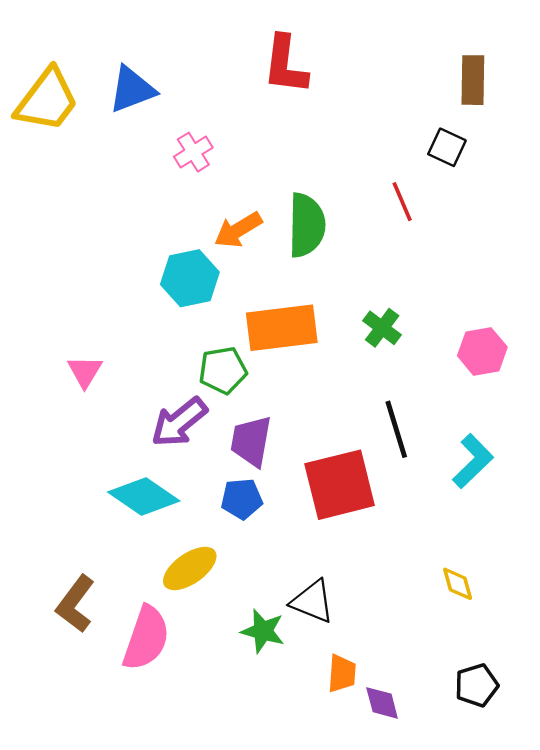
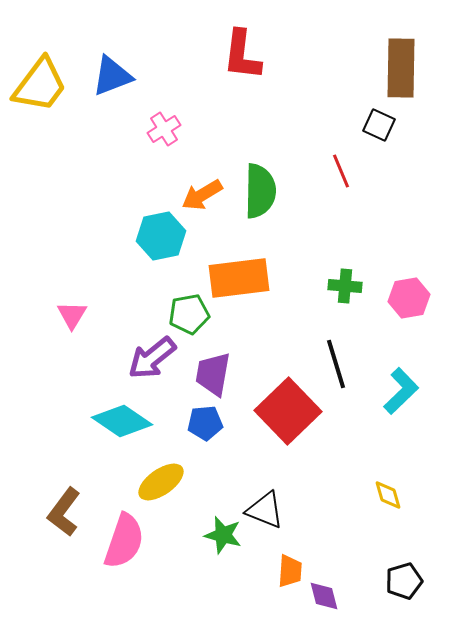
brown rectangle: (473, 80) -> (401, 68), size x1.4
green cross: (382, 328) -> (345, 286), moved, turned -32
red square: (340, 485) -> (288, 411), turned -30

